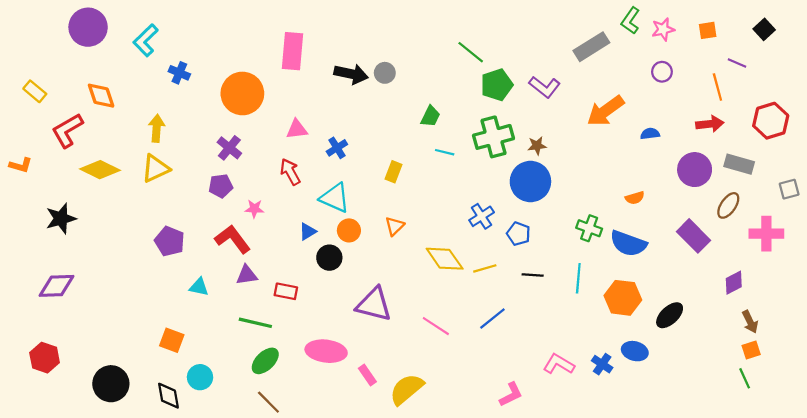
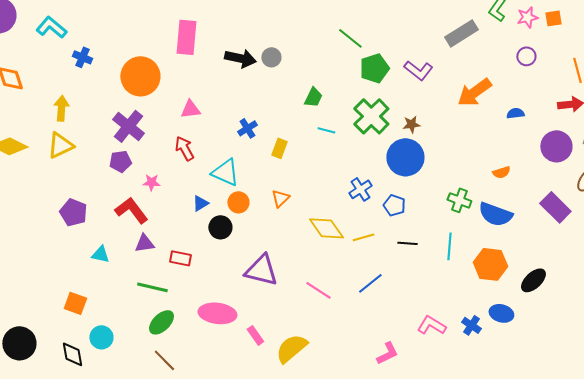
orange square: (708, 30) -> (553, 18), moved
cyan L-shape: (146, 40) -> (51, 27), turned 84
green cross: (493, 137) -> (371, 116), turned -30
purple cross: (229, 148) -> (128, 126), size x1.4
blue cross: (337, 148) -> (247, 128), moved

